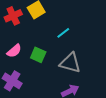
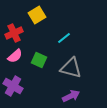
red cross: (13, 16) -> (14, 33), moved

